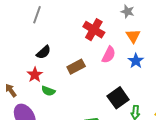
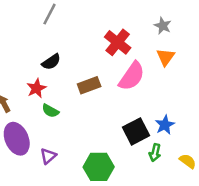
pink semicircle: (109, 55) -> (132, 76), size x1.4
blue star: (136, 61) -> (165, 125), moved

